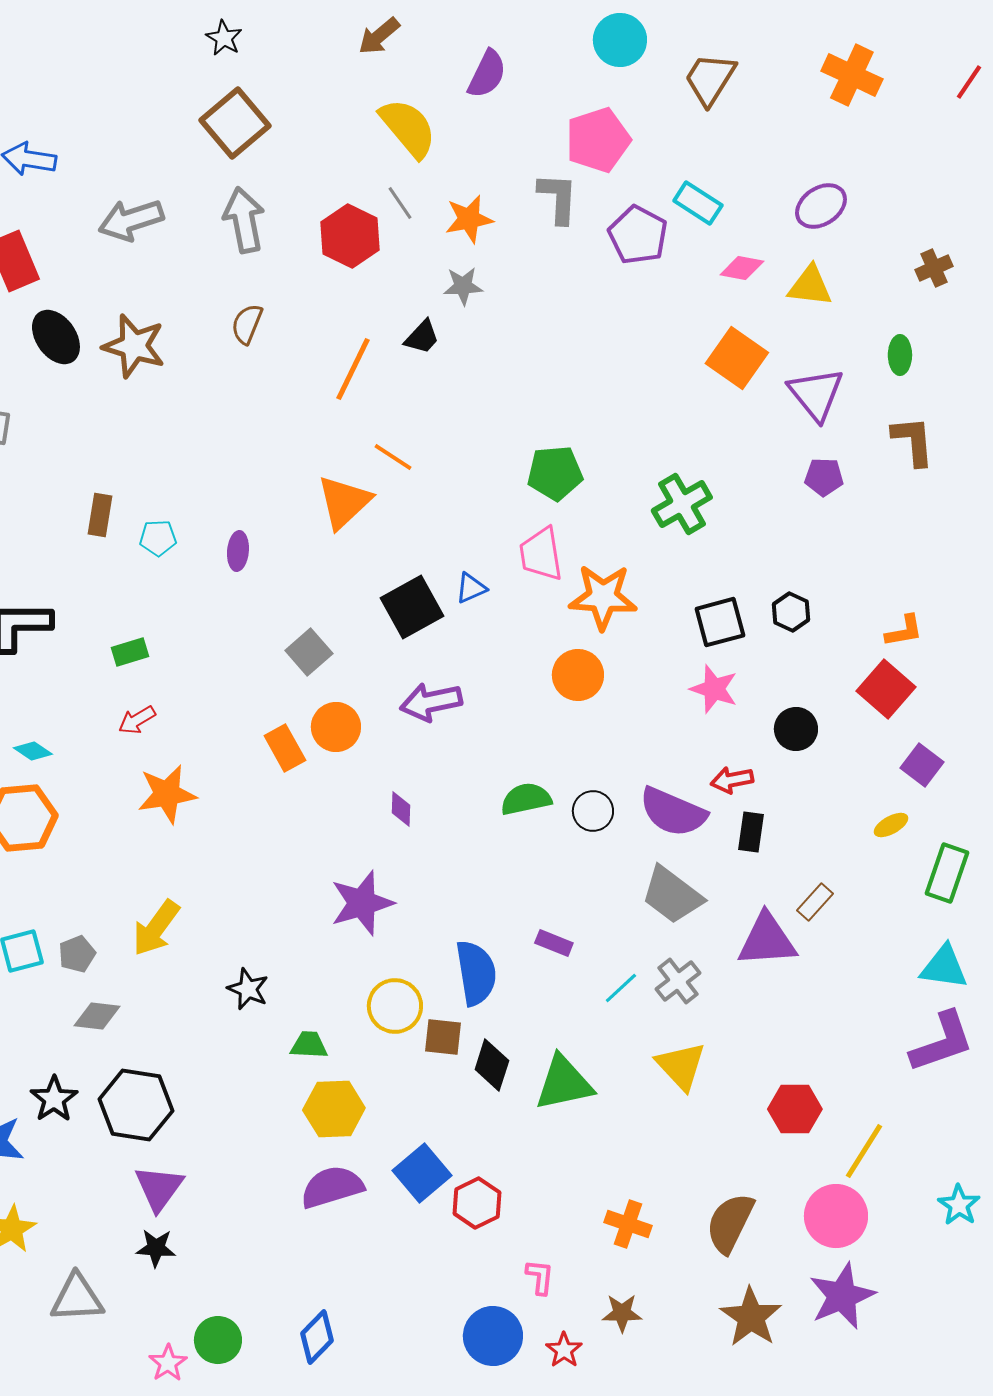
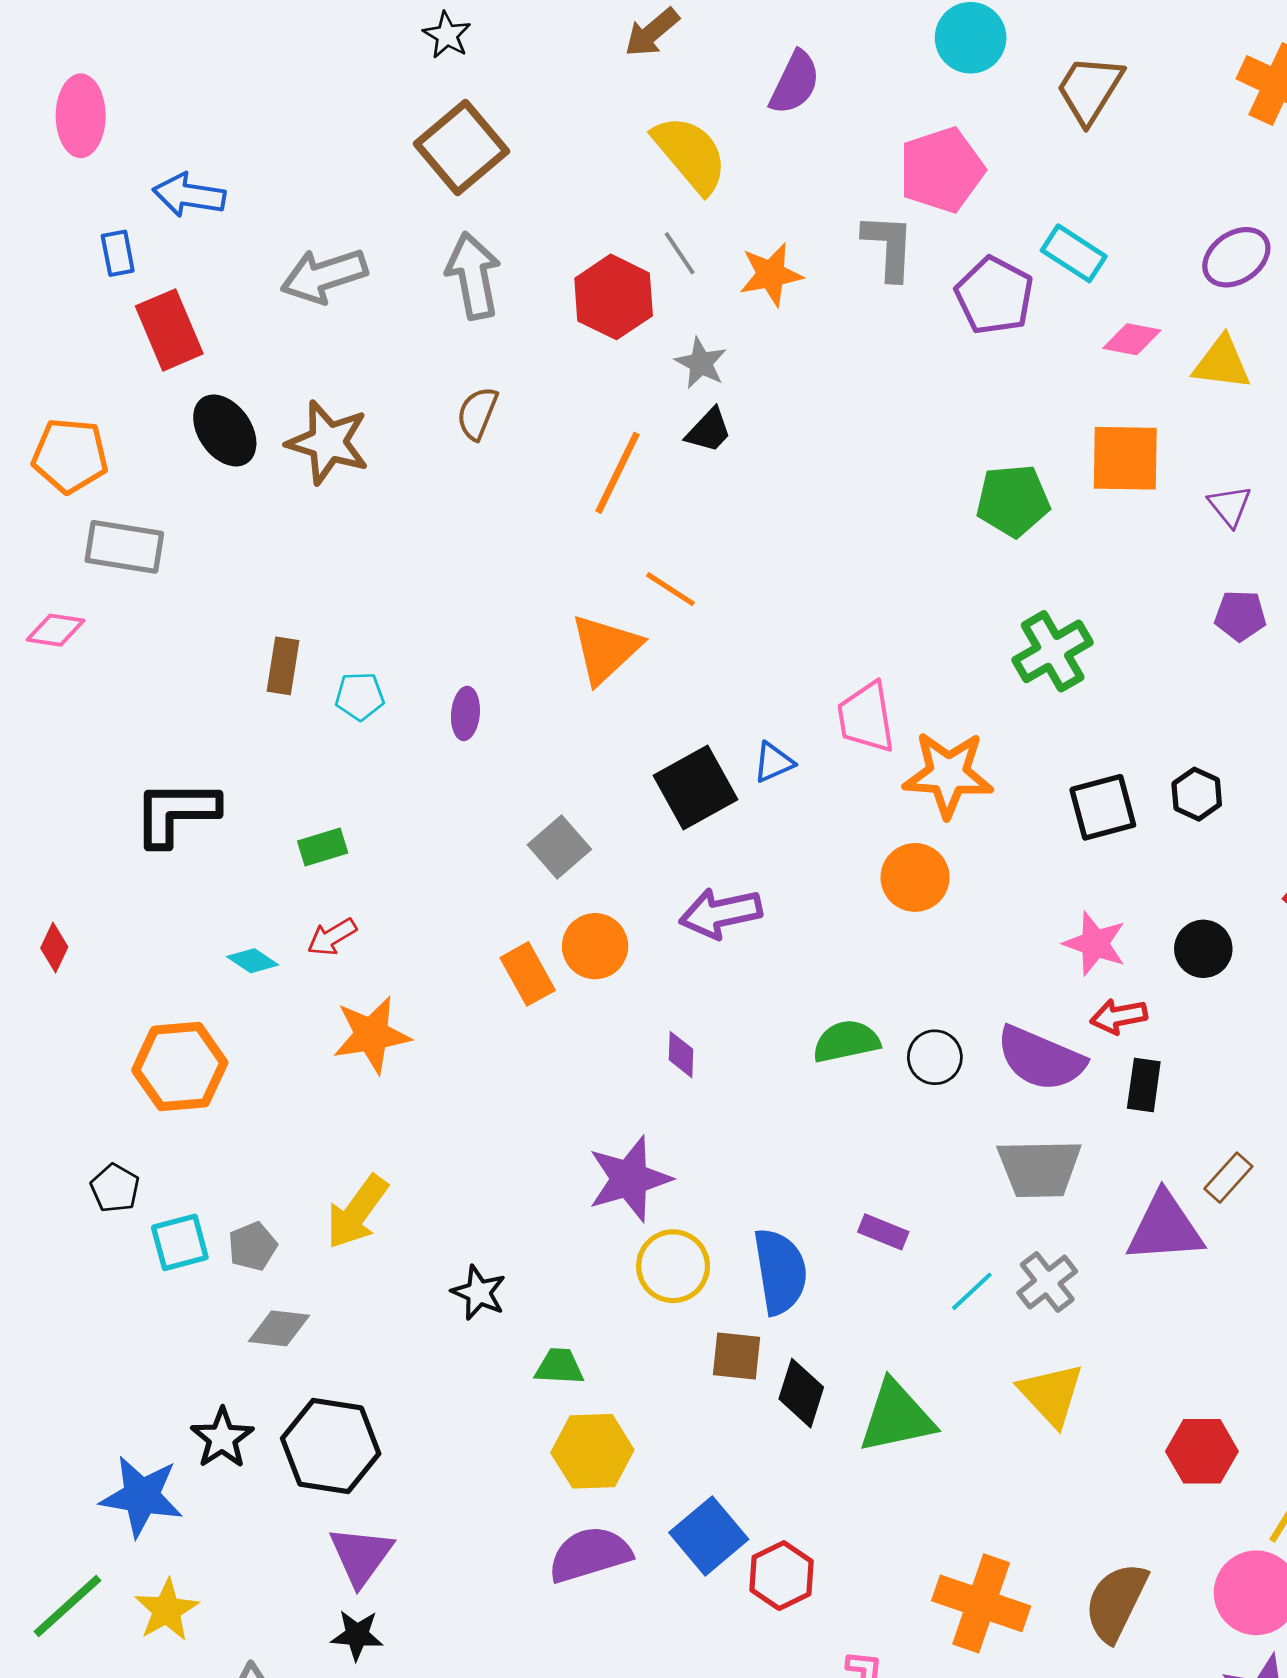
gray star: (463, 286) -> (701, 363), moved, turned 30
orange square: (737, 358) -> (1125, 458), turned -34
purple triangle: (816, 394) -> (1230, 506), size x0.6
green pentagon: (555, 473) -> (1013, 501), moved
pink star: (714, 689) -> (1095, 944), moved
cyan diamond: (33, 751) -> (253, 961), moved
gray trapezoid: (672, 895) -> (1039, 1168), turned -38
yellow circle: (395, 1006) -> (673, 1266), moved
orange cross: (628, 1224) -> (981, 1603), size x1.5

